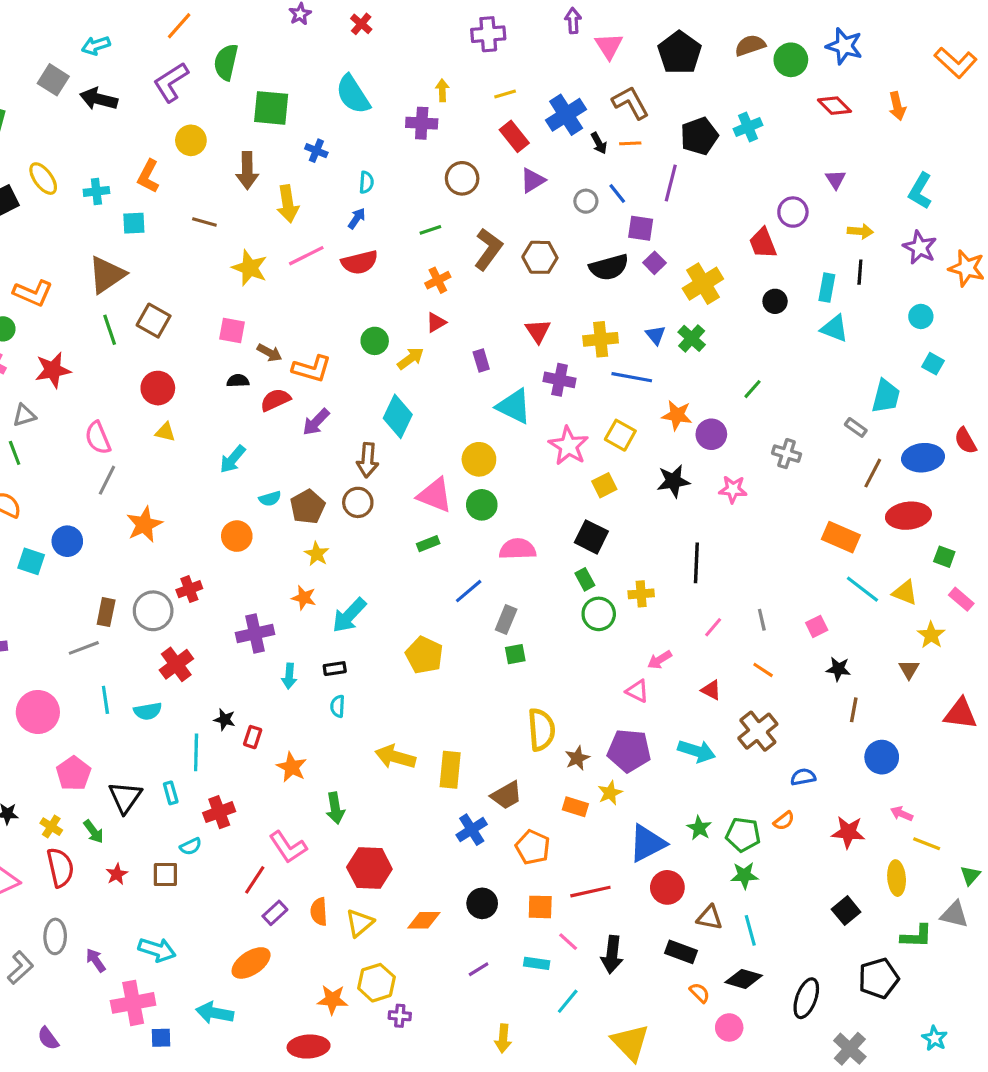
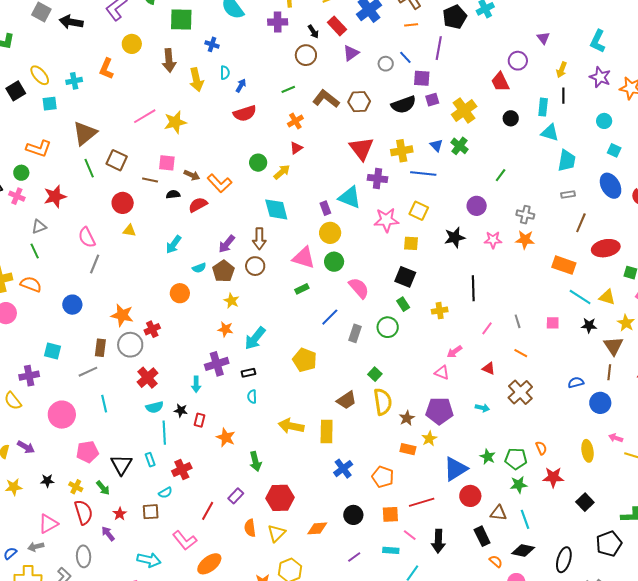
black arrow: (599, 143) -> (313, 32), moved
cyan semicircle: (366, 182) -> (225, 73), moved
brown line: (204, 222) -> (150, 180), moved
cyan square: (134, 223) -> (50, 104), moved
yellow arrow: (860, 231) -> (562, 70), turned 112
brown L-shape: (488, 249) -> (326, 99), turned -84
pink line: (306, 256) -> (145, 116), moved
purple square: (654, 263) -> (432, 100), turned 32
yellow star: (250, 268) -> (175, 122), turned -30
red triangle: (538, 331) -> (361, 149), size x1.5
purple rectangle: (481, 360) -> (325, 208), moved
orange L-shape: (312, 369) -> (219, 183), turned 35
cyan trapezoid: (886, 396) -> (567, 161), moved
orange star: (677, 415) -> (525, 240), moved
cyan diamond: (398, 416) -> (276, 209), turned -36
purple arrow: (316, 422) -> (227, 244), moved
gray rectangle: (856, 427) -> (568, 195), turned -40
pink star: (568, 446) -> (386, 220), turned -30
blue ellipse: (923, 458) -> (611, 186), moved, turned 70
yellow square: (604, 485) -> (411, 243), turned 35
orange star: (144, 524) -> (122, 315), moved, turned -30
pink semicircle: (518, 549) -> (359, 288), turned 55
cyan square: (31, 561) -> (52, 351), moved
green circle: (599, 614) -> (388, 327), moved
pink square: (817, 626) -> (553, 323), turned 32
purple cross: (255, 633) -> (217, 364), moved
green square: (515, 654) -> (375, 374), moved, turned -32
black star: (838, 669) -> (589, 325), moved
brown triangle: (909, 669) -> (613, 346), size x1.5
cyan arrow: (289, 676) -> (196, 384), moved
brown line: (854, 710) -> (609, 372), moved
cyan semicircle: (148, 711) -> (155, 407), moved
cyan arrow: (697, 751) -> (482, 408), size x0.6
pink pentagon: (74, 773) -> (87, 452), turned 30
blue semicircle: (803, 777) -> (576, 382), moved
brown trapezoid: (506, 795) -> (347, 400), moved
orange semicircle: (784, 821) -> (541, 448), turned -72
red star: (848, 832) -> (553, 477), moved
pink L-shape: (288, 847) -> (185, 540), moved
yellow ellipse: (897, 878) -> (588, 451), moved
purple rectangle: (275, 913) -> (236, 496), moved
black rectangle: (681, 952) -> (482, 536), turned 48
purple arrow: (96, 960) -> (108, 534), moved

